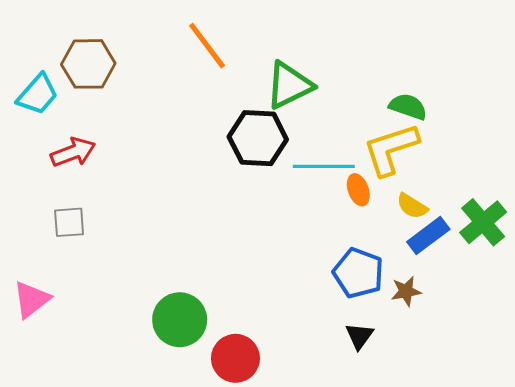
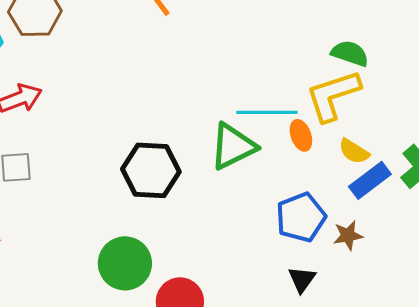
green triangle: (289, 85) -> (233, 146), moved
black hexagon: (258, 138) -> (151, 170), moved
blue pentagon: (358, 273) -> (301, 217), turned 30

